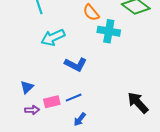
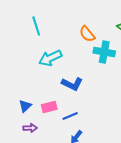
pink rectangle: (52, 102) -> (49, 107), moved

